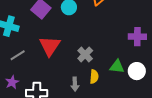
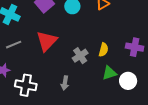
green triangle: (117, 67) -> (109, 73), turned -35
yellow semicircle: (94, 77) -> (103, 50), moved

